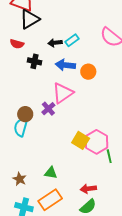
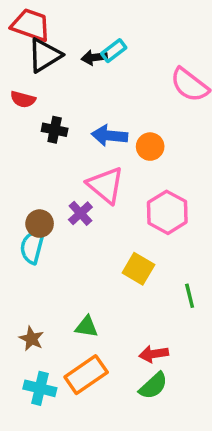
cyan rectangle: (72, 40) -> (114, 51), moved
black arrow: (55, 43) -> (94, 57), moved
pink triangle: (63, 93) -> (105, 185), turned -45
pink hexagon: (97, 142) -> (167, 212), moved

